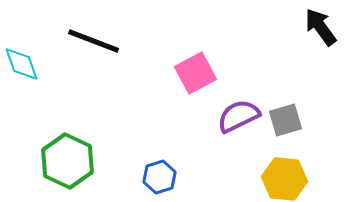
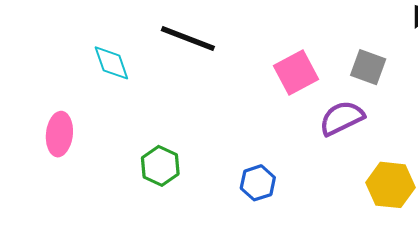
gray square: (286, 120) -> (368, 67), moved, turned 36
green hexagon: (68, 161) -> (160, 166), size x0.7

